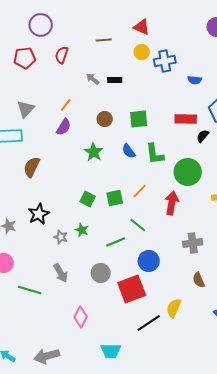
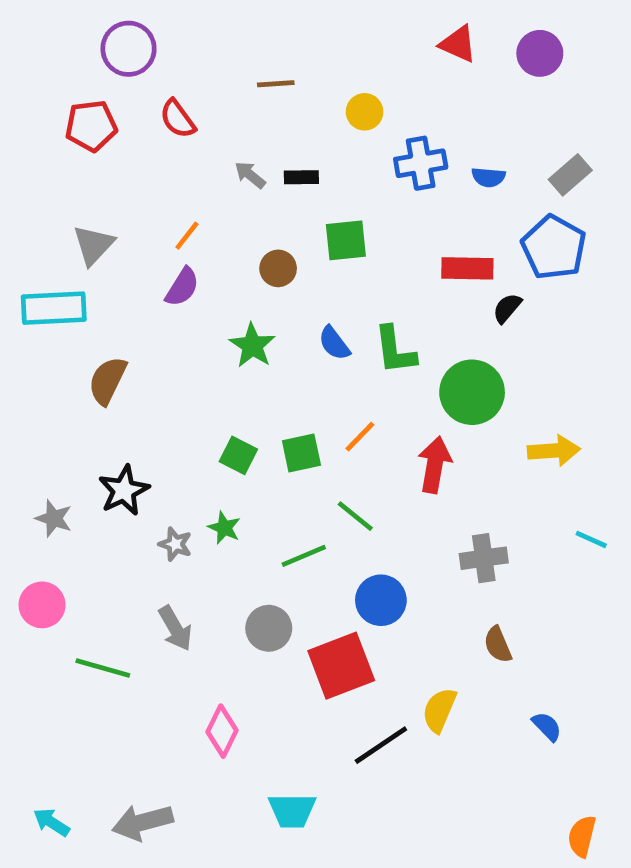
red triangle: (142, 27) -> (458, 44), moved
red semicircle: (62, 55) -> (178, 119), turned -54
blue cross: (165, 61) -> (421, 163), moved
green square: (139, 119) -> (346, 240), moved

